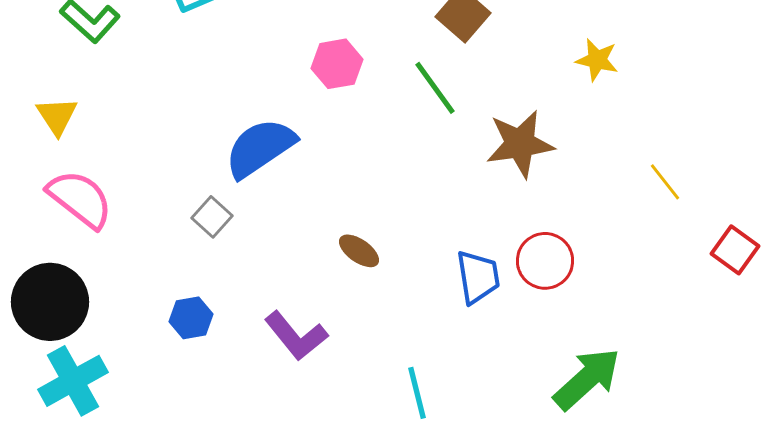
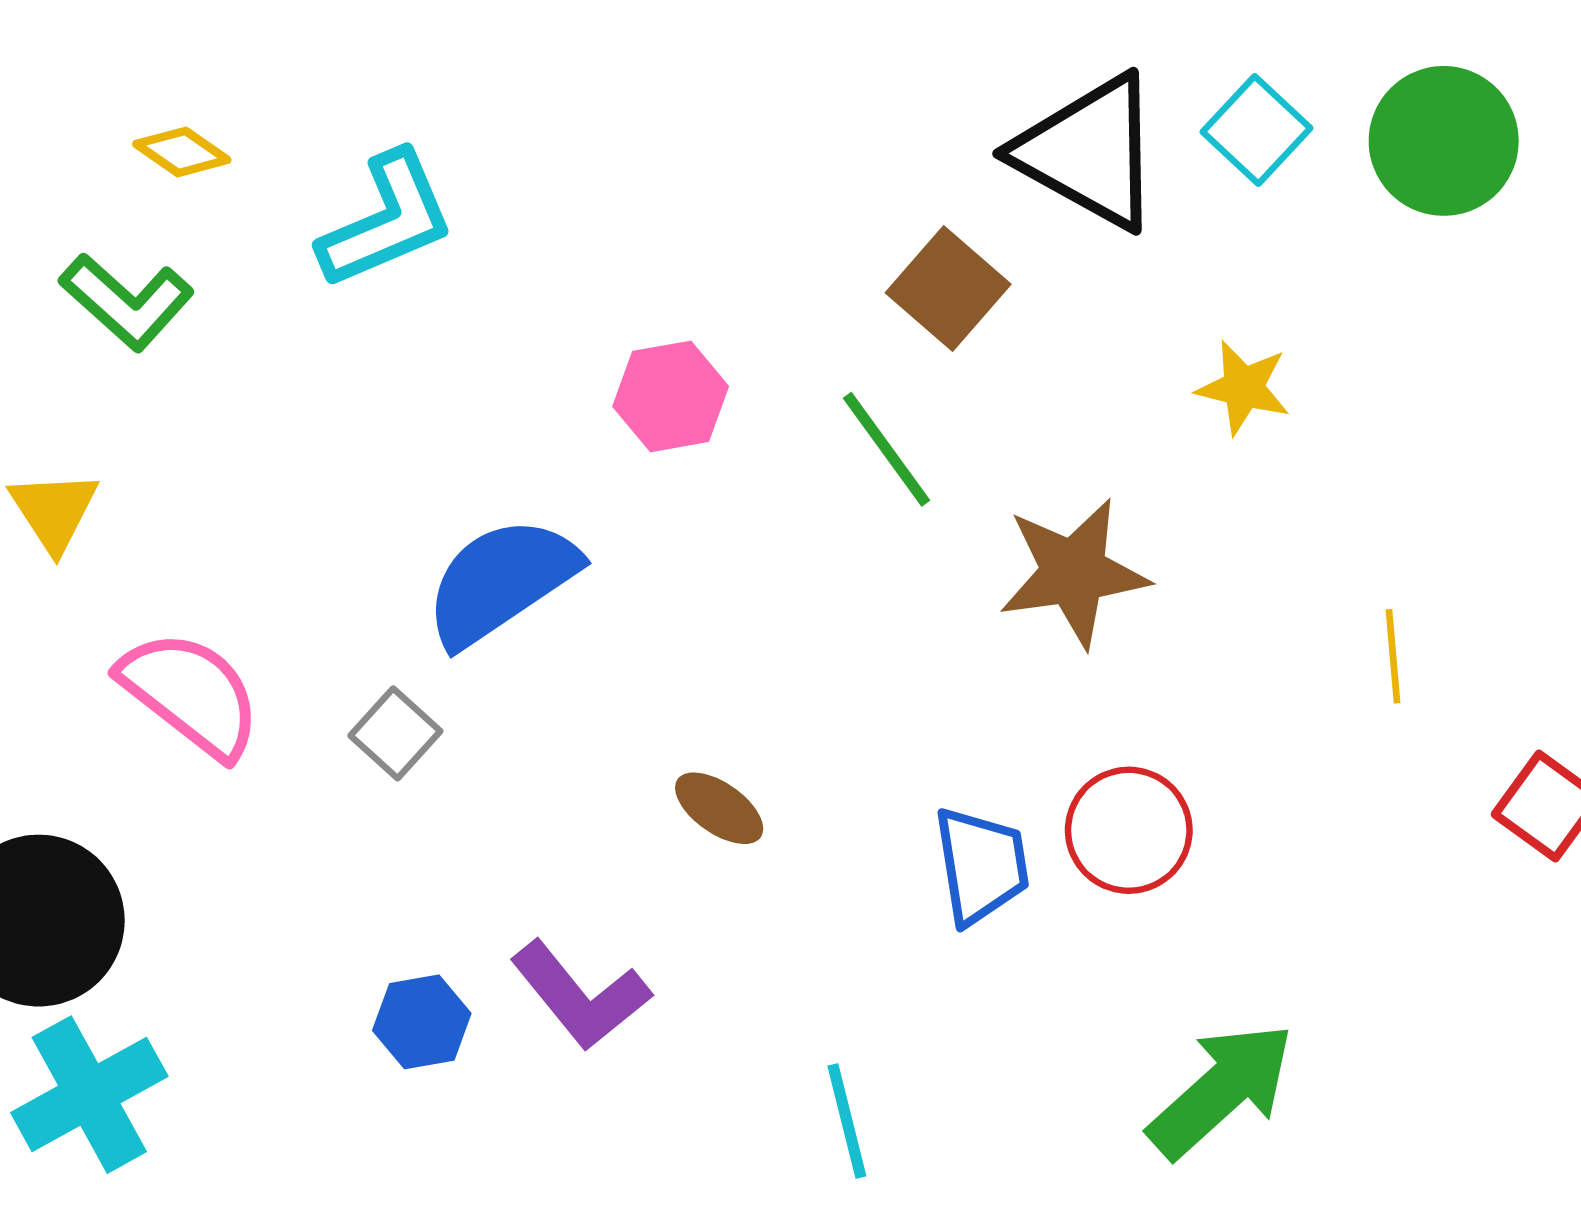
yellow line: (665, 182) -> (1393, 656), turned 33
pink semicircle: (80, 199) -> (191, 694), moved
blue hexagon: (191, 318) -> (422, 1022), moved

